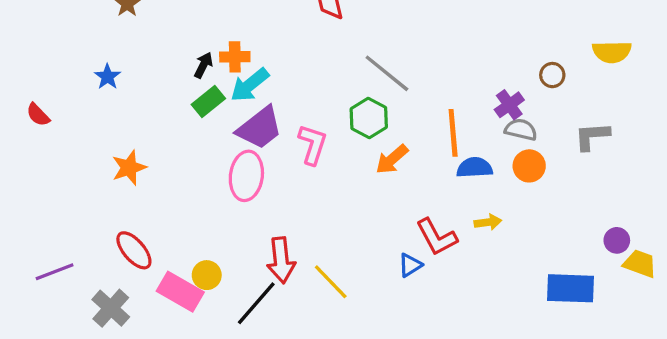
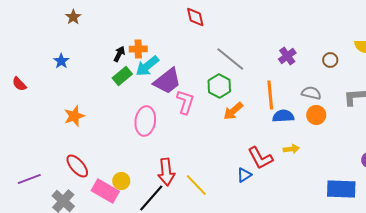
purple cross: (509, 105) -> (287, 56), moved
purple trapezoid: (260, 128) -> (167, 81), moved

